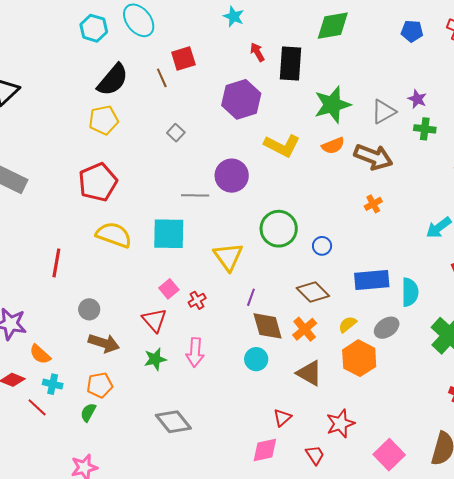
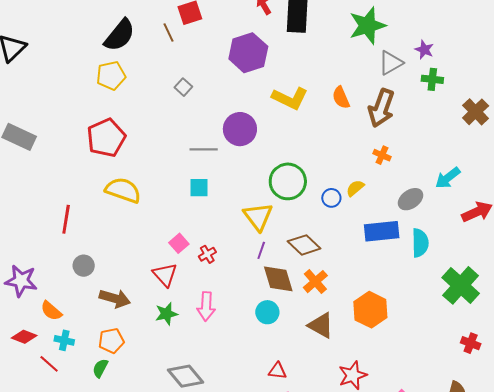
green star: (332, 105) -> (367, 26), moved
orange semicircle: (333, 146) -> (341, 98), turned 90
brown arrow: (373, 157) -> (381, 108), turned 90
orange cross: (373, 204) -> (382, 155), turned -36
cyan square: (169, 234) -> (199, 188), moved, size x0.6
yellow triangle: (228, 257) -> (258, 216), moved
brown diamond: (313, 292) -> (304, 245), moved
gray circle: (89, 309) -> (84, 266), moved
yellow semicircle: (348, 324) -> (355, 188), moved
gray ellipse: (387, 328) -> (411, 199), moved
red triangle: (282, 418) -> (277, 371), moved, turned 48

